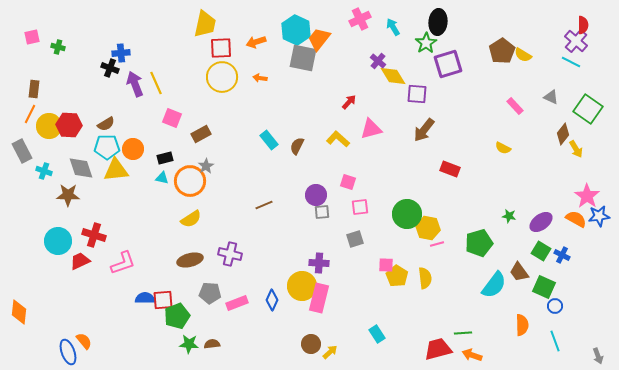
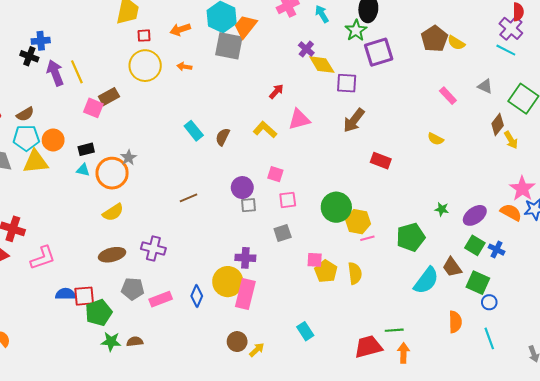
red square: (221, 48) -> (144, 36), size x0.6
brown rectangle: (201, 134) -> (109, 97), moved
orange arrow: (472, 355) -> (403, 353), turned 72

